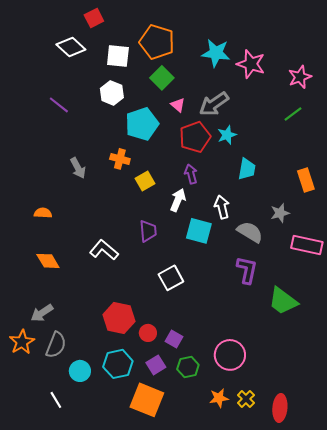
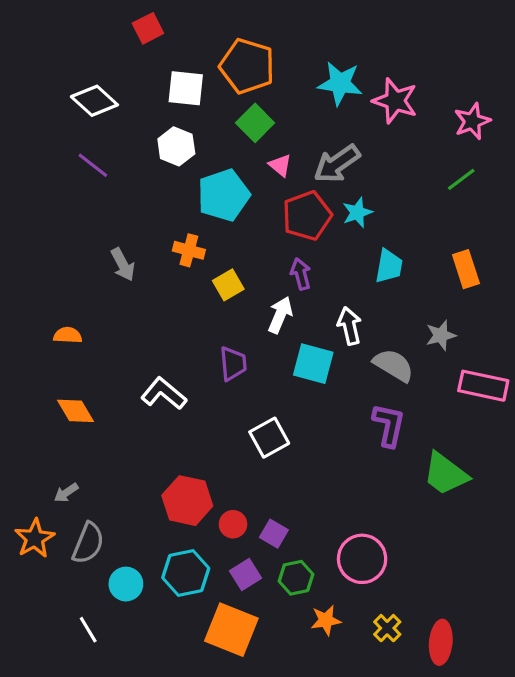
white diamond: (71, 47) -> (94, 101), moved
orange rectangle: (306, 180) -> (466, 269), moved
gray arrow: (42, 313) -> (66, 493), size x0.7
orange star: (219, 398) -> (326, 620), moved

